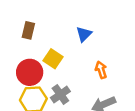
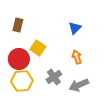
blue triangle: (84, 34) -> (75, 28), moved
gray cross: (60, 95) -> (54, 77), moved

